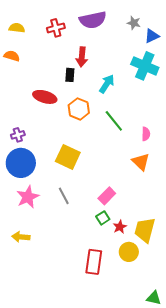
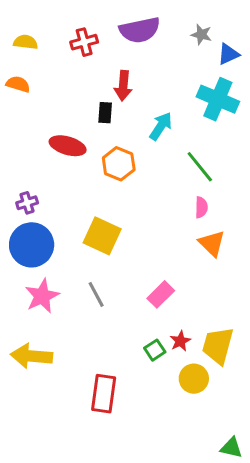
green line: (114, 121) -> (200, 167), moved
pink semicircle: (146, 134) -> (201, 207), moved
green square: (103, 218) -> (155, 350), moved
yellow arrow: (21, 237) -> (32, 356), size x1.5
red rectangle: (94, 262) -> (104, 394), moved

